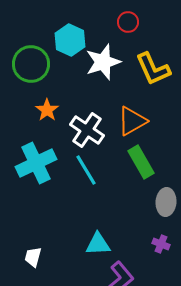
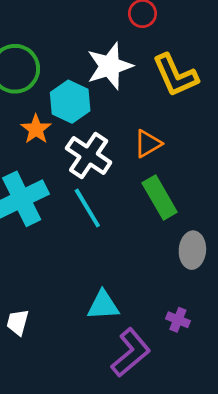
cyan hexagon: (70, 40) -> (70, 102), moved
orange triangle: (132, 121) -> (148, 144), size x0.7
purple cross: (161, 244) -> (178, 320), moved

